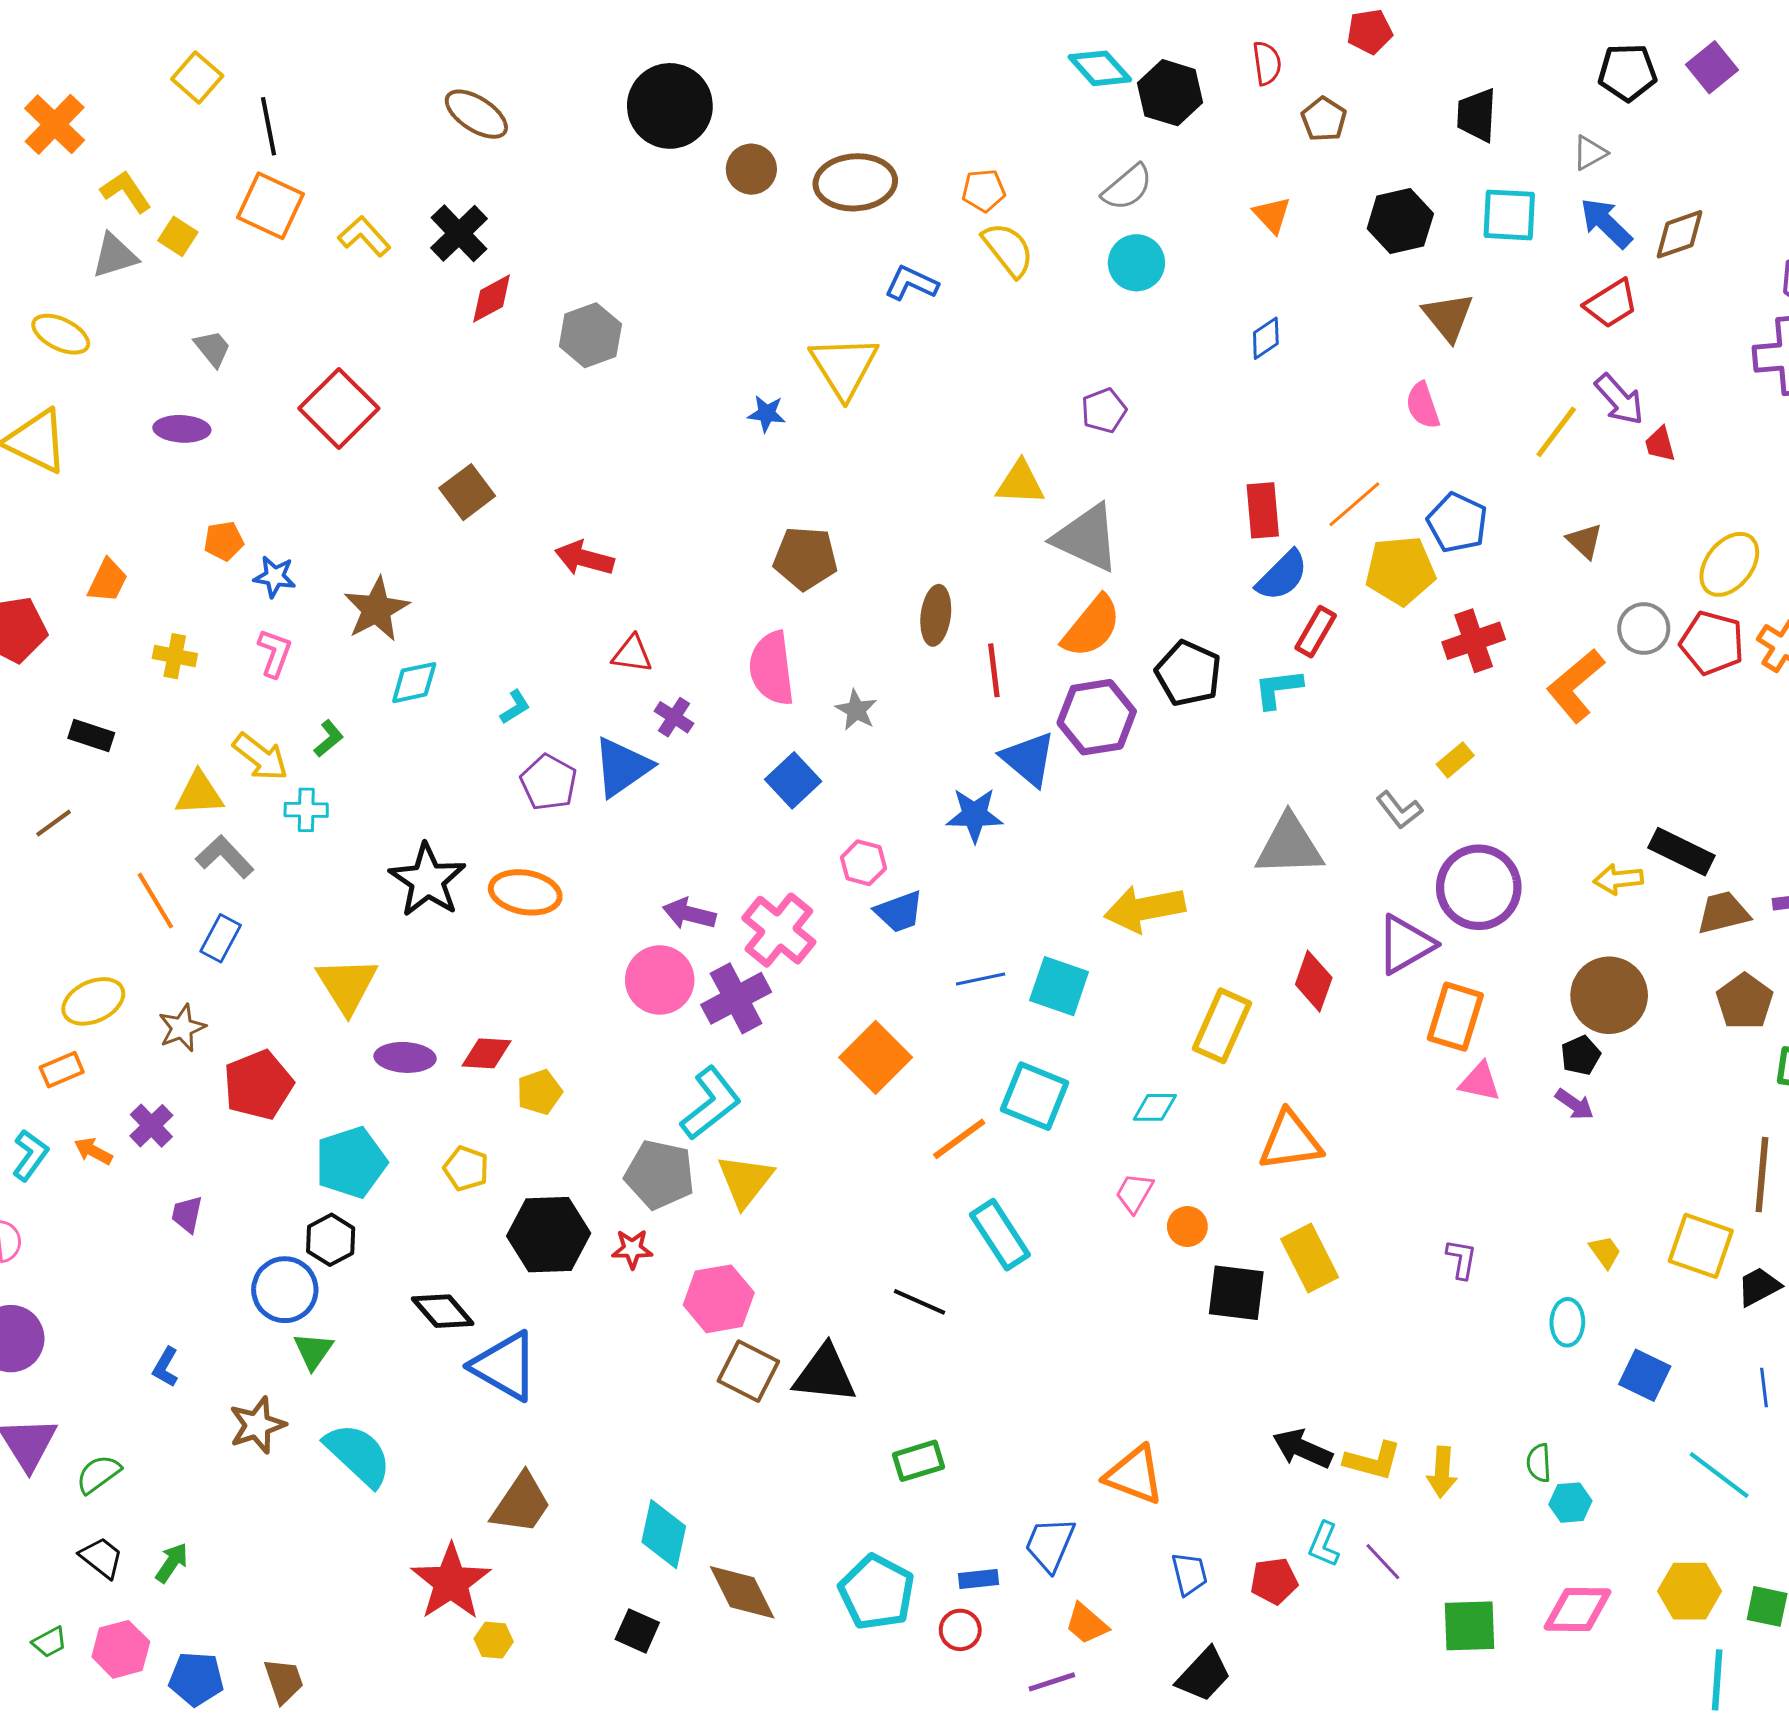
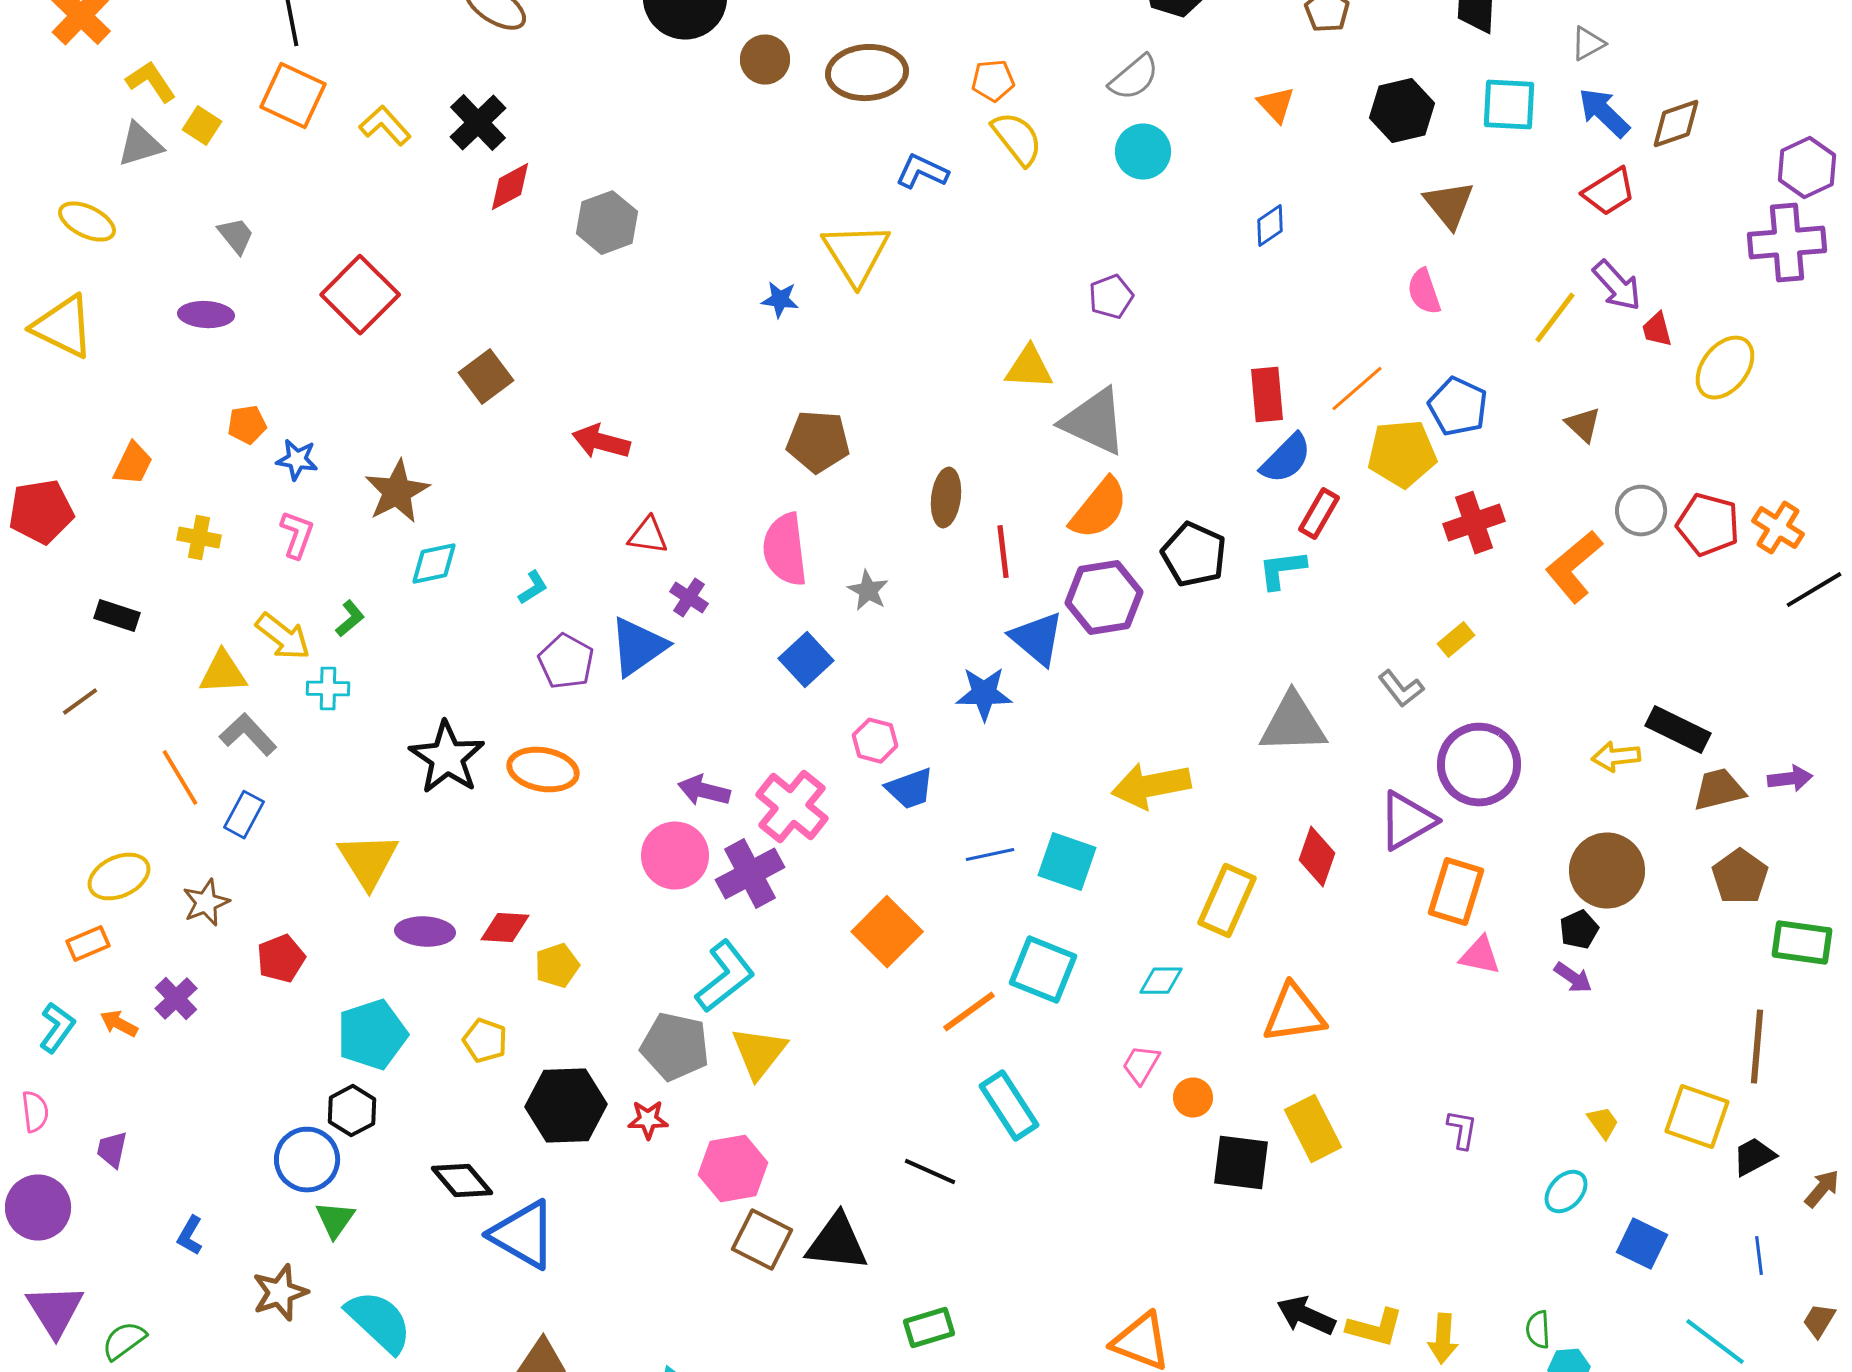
yellow ellipse: (1729, 564) -> (1725, 368), moved
red pentagon: (258, 1085) -> (281, 959), size x0.7
purple trapezoid: (187, 1214) -> (112, 1150), moved
cyan ellipse: (1567, 1322) -> (1566, 1192), turned 42

